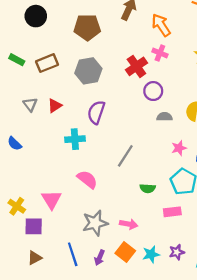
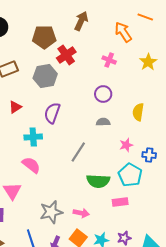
orange arrow: (161, 25) -> (123, 32), moved
red cross: (136, 66) -> (66, 55), moved
gray semicircle: (164, 117) -> (103, 122), moved
pink semicircle: (87, 179) -> (31, 165), moved
green semicircle: (148, 188) -> (98, 181), size x1.6

